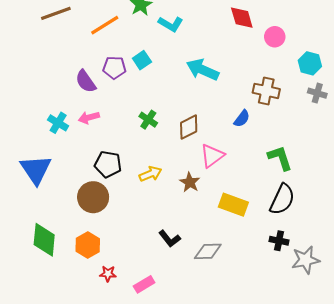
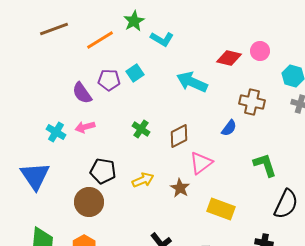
red diamond: (242, 18) -> (229, 58), moved, turned -60
black semicircle: (282, 199) -> (286, 204), moved

